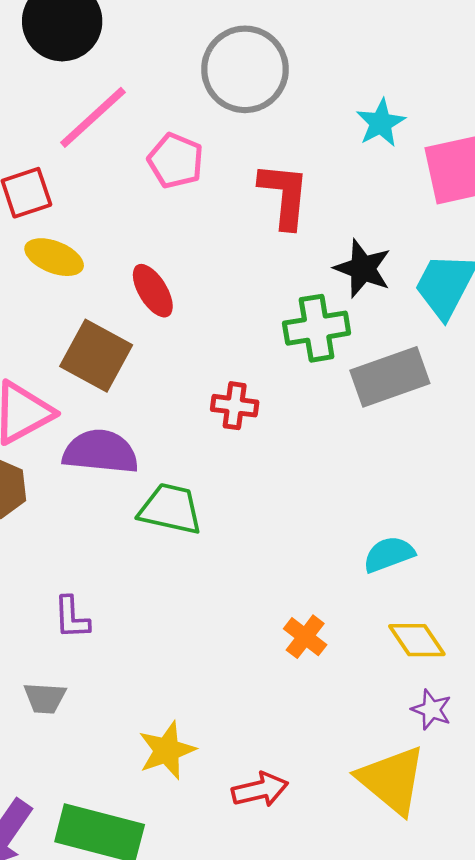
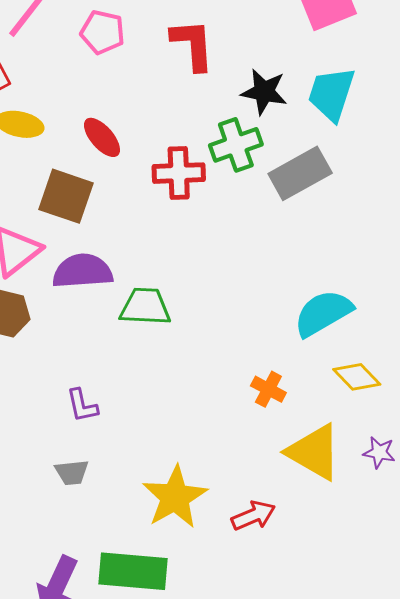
red cross: (235, 406) -> (179, 173), moved, size x1.4
cyan semicircle: (389, 554) -> (323, 313), size x1.5
purple star: (431, 710) -> (379, 452), moved
yellow star: (167, 750) -> (175, 497), size x1.4
yellow triangle: (392, 780) -> (314, 452), moved

